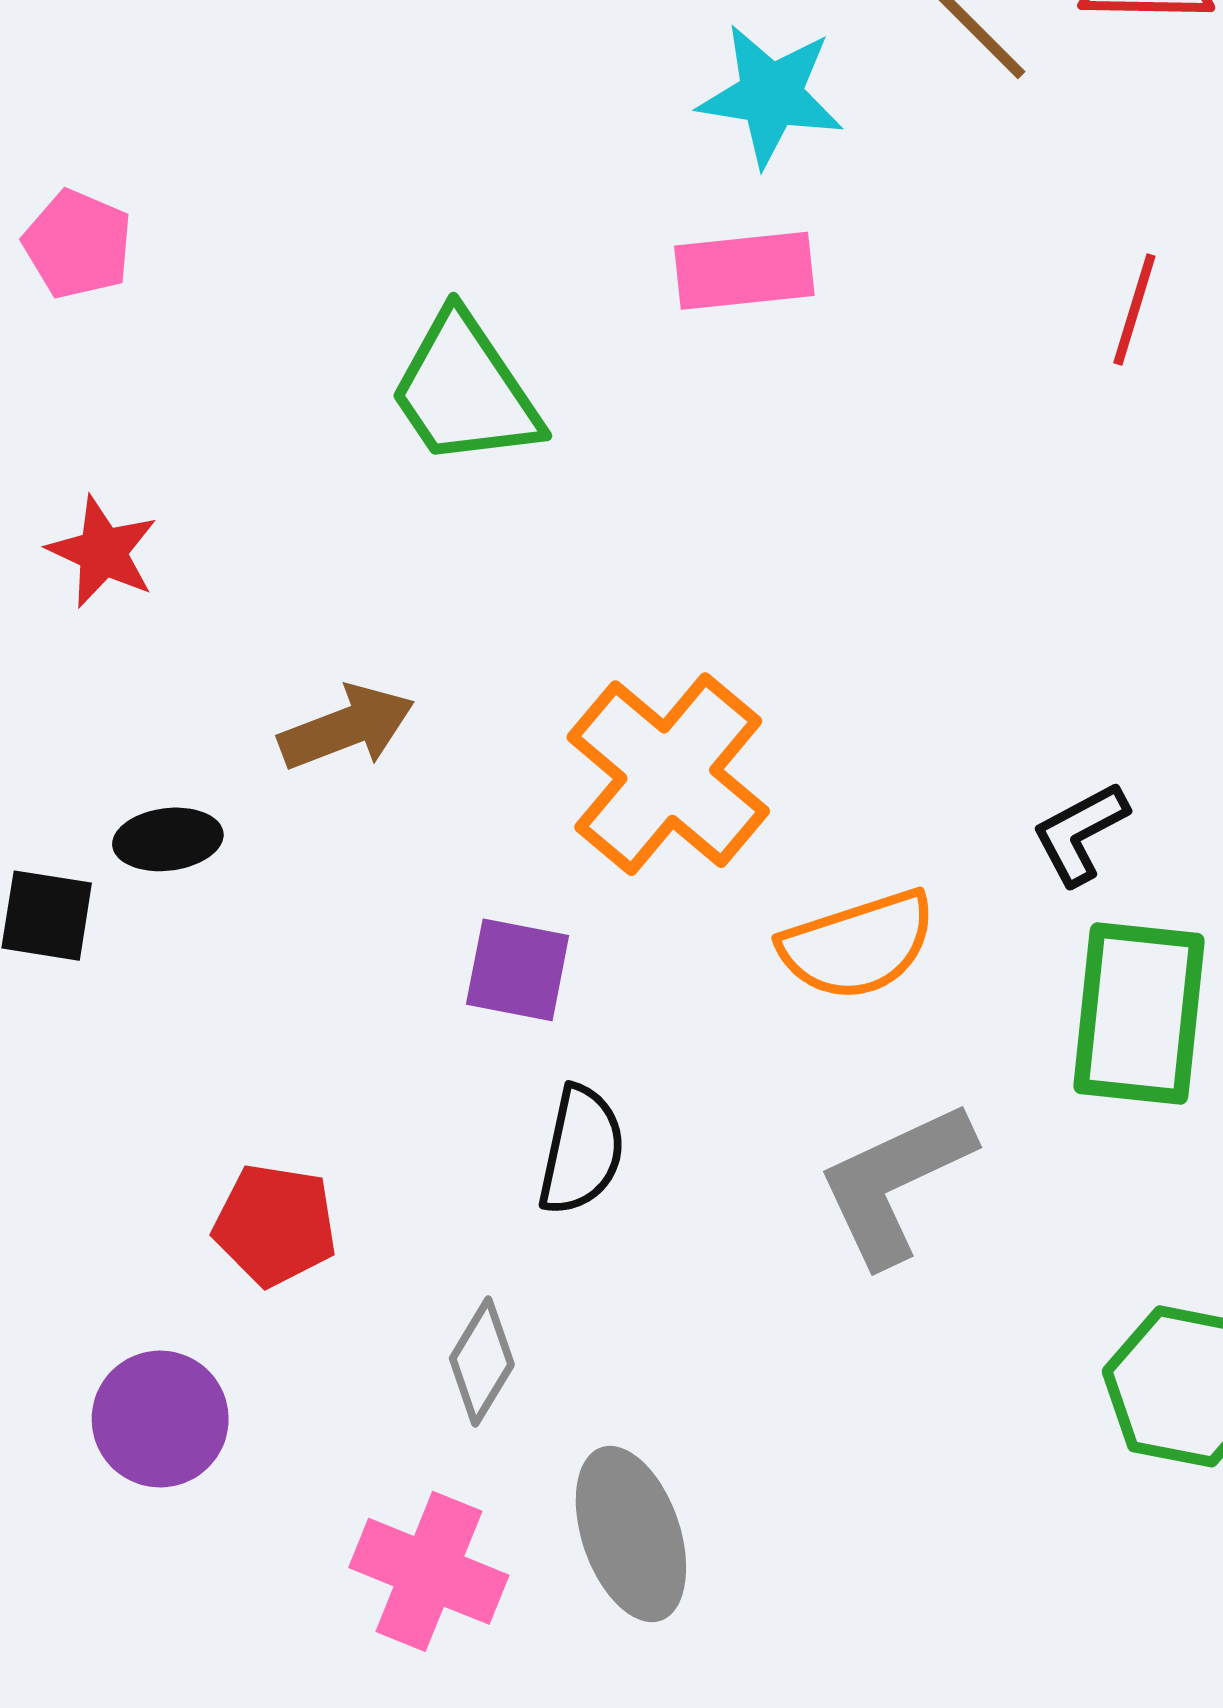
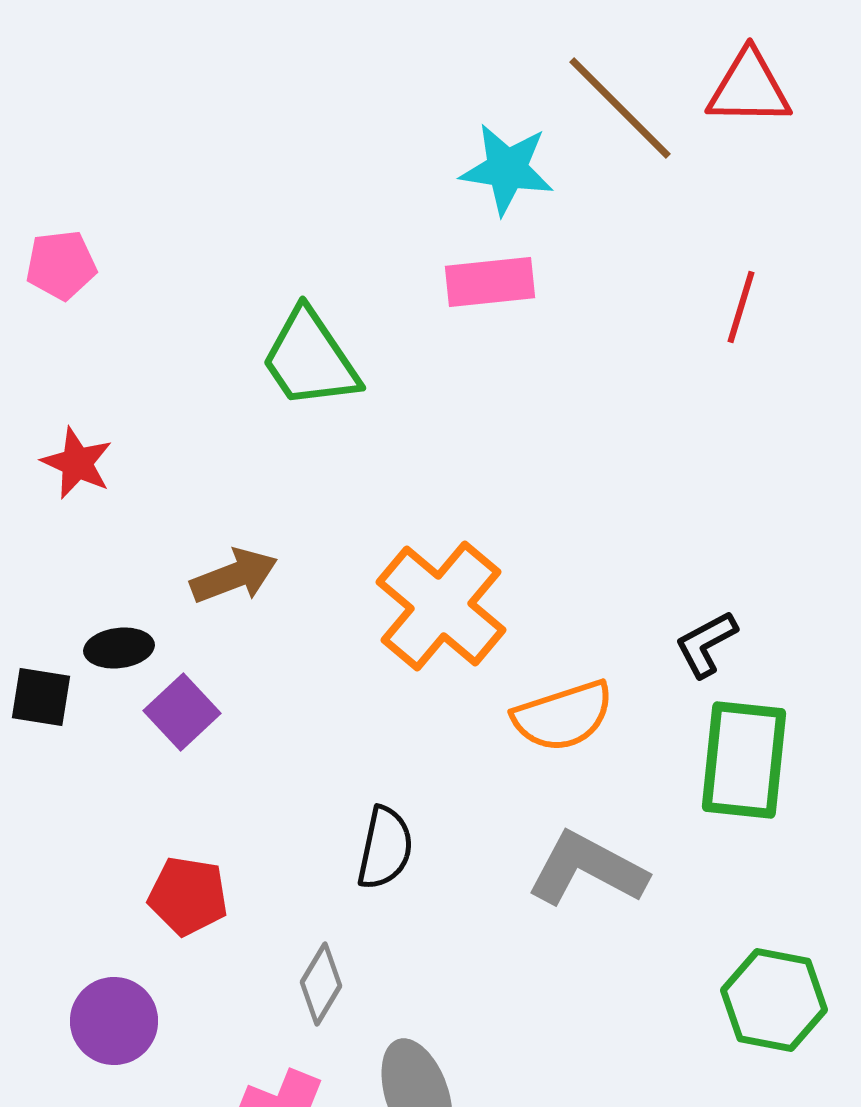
pink pentagon: (78, 244) -> (61, 265), turned -30
purple square: (518, 970) -> (182, 712), moved, turned 36
gray L-shape: (895, 1183) -> (587, 869), turned 53

